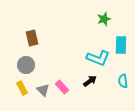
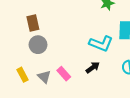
gray circle: (26, 65) -> (38, 45), moved

